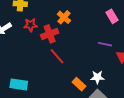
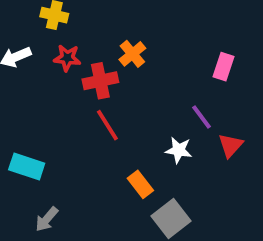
pink rectangle: (112, 16) -> (223, 67), turned 40
purple line: (105, 44) -> (202, 117), turned 32
white star: (97, 77) -> (179, 150), moved

